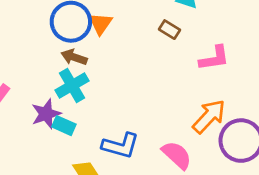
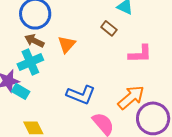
orange triangle: (101, 24) -> (67, 44), moved
blue L-shape: (121, 146) -> (81, 95), moved

